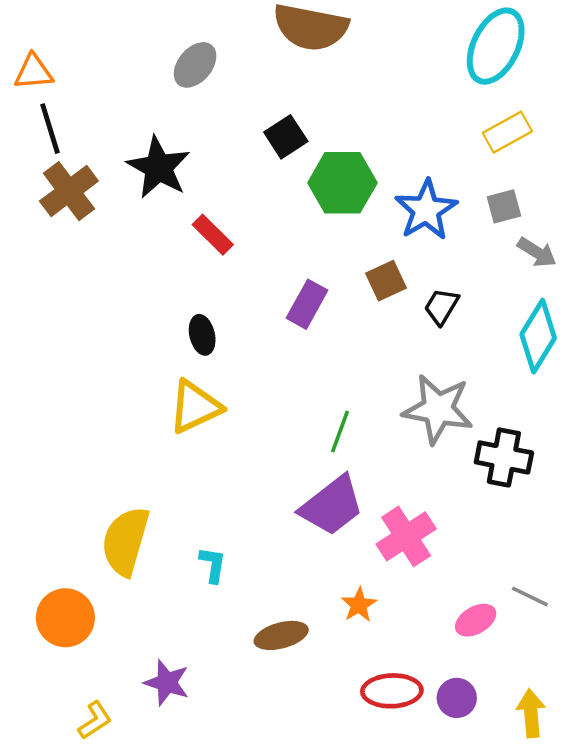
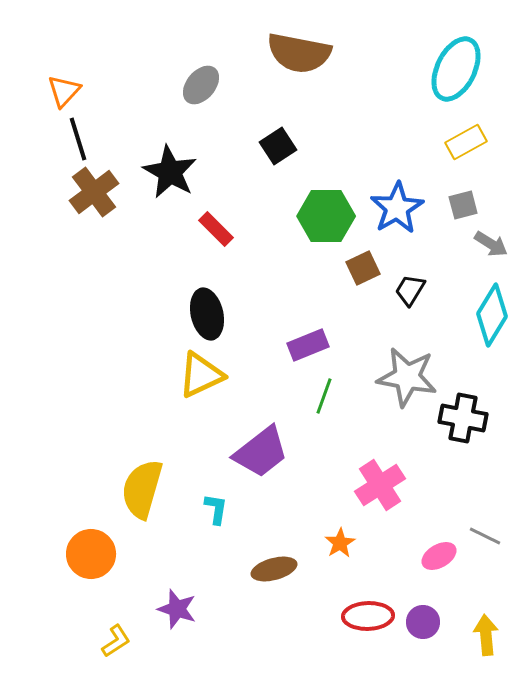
orange triangle: (34, 72) -> (64, 91), turned -42
green hexagon: (342, 183) -> (326, 216), moved
purple rectangle: (307, 304) -> (308, 345), moved, turned 39
black ellipse: (202, 335) -> (207, 314), size x1.5
purple trapezoid: (332, 506) -> (261, 452), moved

